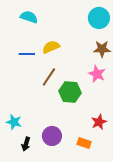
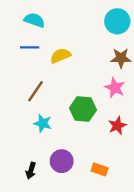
blue line: (27, 54) -> (30, 47), moved
brown line: (49, 77) -> (36, 91), moved
cyan star: (14, 122) -> (43, 123), moved
red star: (99, 122) -> (117, 126), moved

